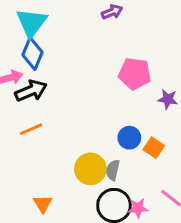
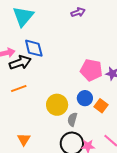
blue diamond: (33, 54) -> (34, 48), moved, turned -40
pink pentagon: (135, 74) -> (91, 70), moved
yellow circle: (90, 169) -> (57, 105), moved

